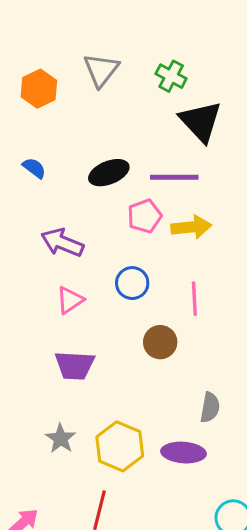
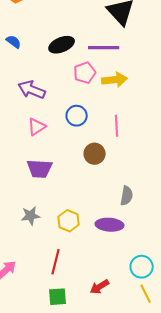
gray star: (61, 439) -> (31, 216), turned 30
yellow hexagon: (120, 446) -> (69, 221), size x0.7

